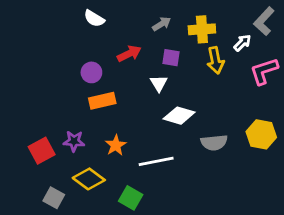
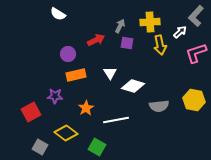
white semicircle: (94, 19) -> (58, 14), moved
gray arrow: (162, 24) -> (120, 26), moved, turned -32
white triangle: (159, 83) -> (110, 73), moved
purple star: (74, 141) -> (55, 96), moved

